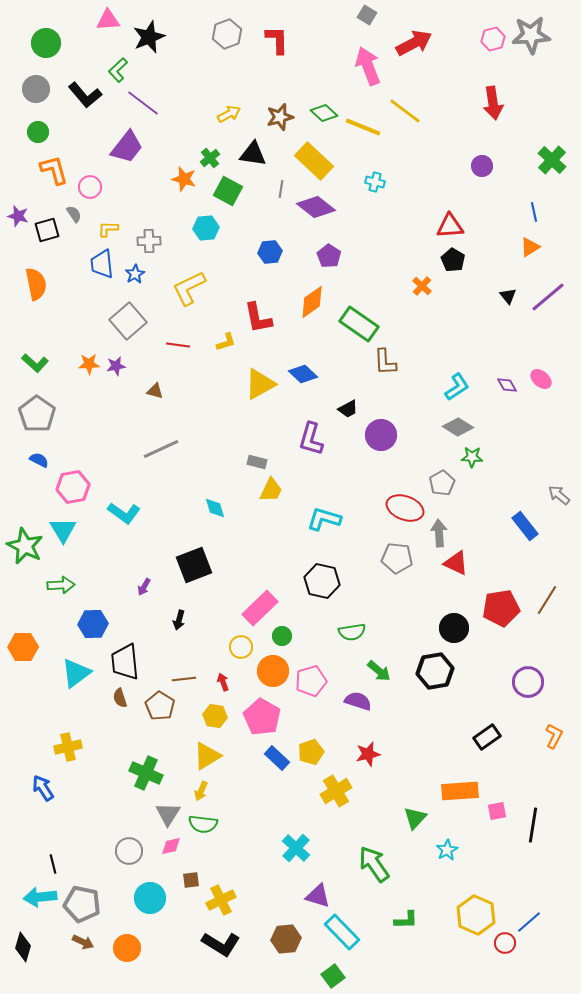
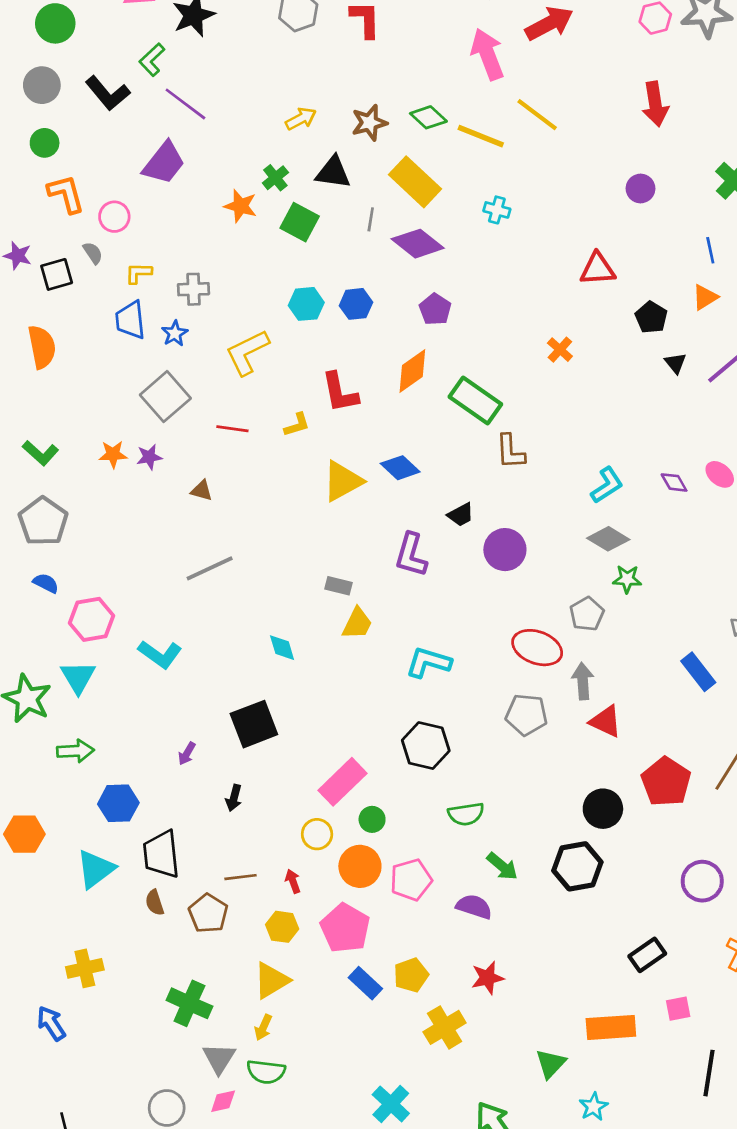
cyan hexagon: (206, 228) -> (306, 304), moved
black pentagon: (453, 260) -> (651, 317), moved
red pentagon: (501, 608) -> (666, 782), turned -30
pink square: (497, 811) -> (678, 1009), moved

